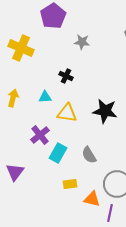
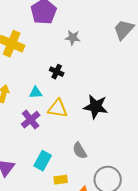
purple cross: (40, 135) -> (31, 120), moved
cyan rectangle: (58, 153) -> (43, 161), moved

